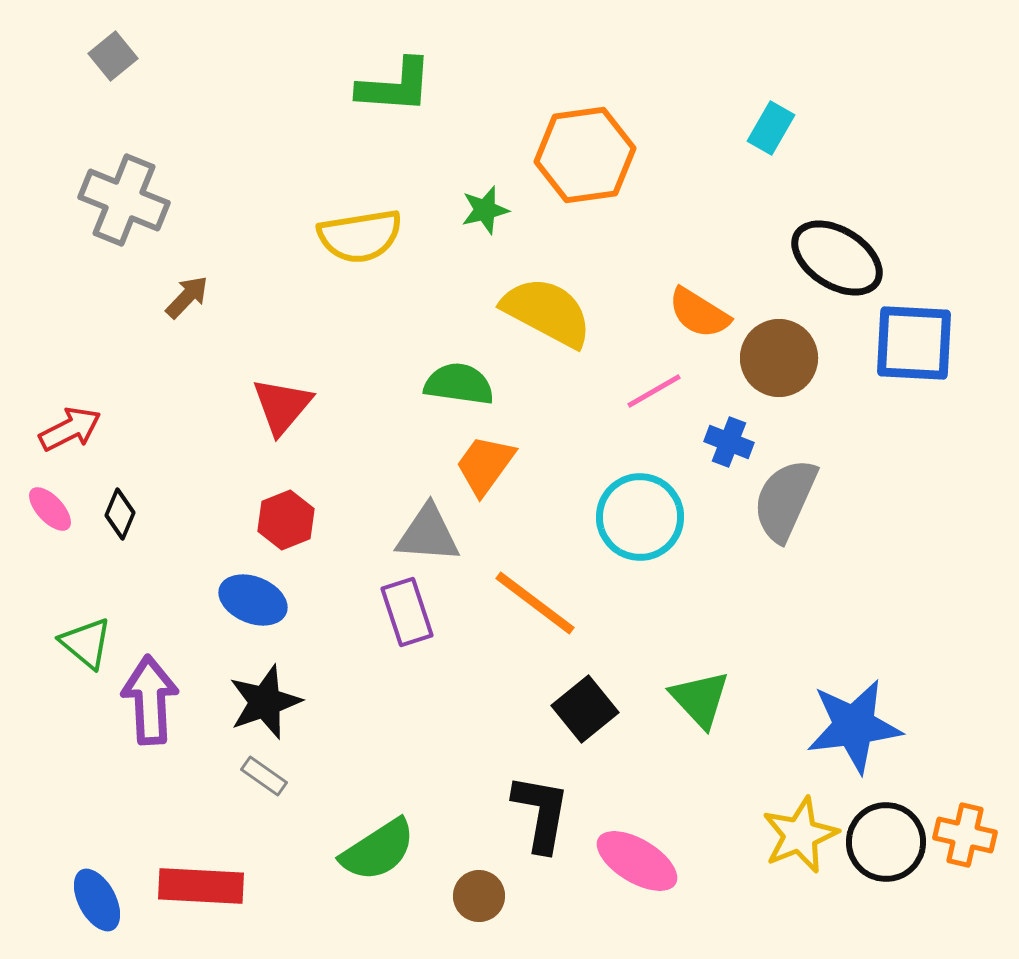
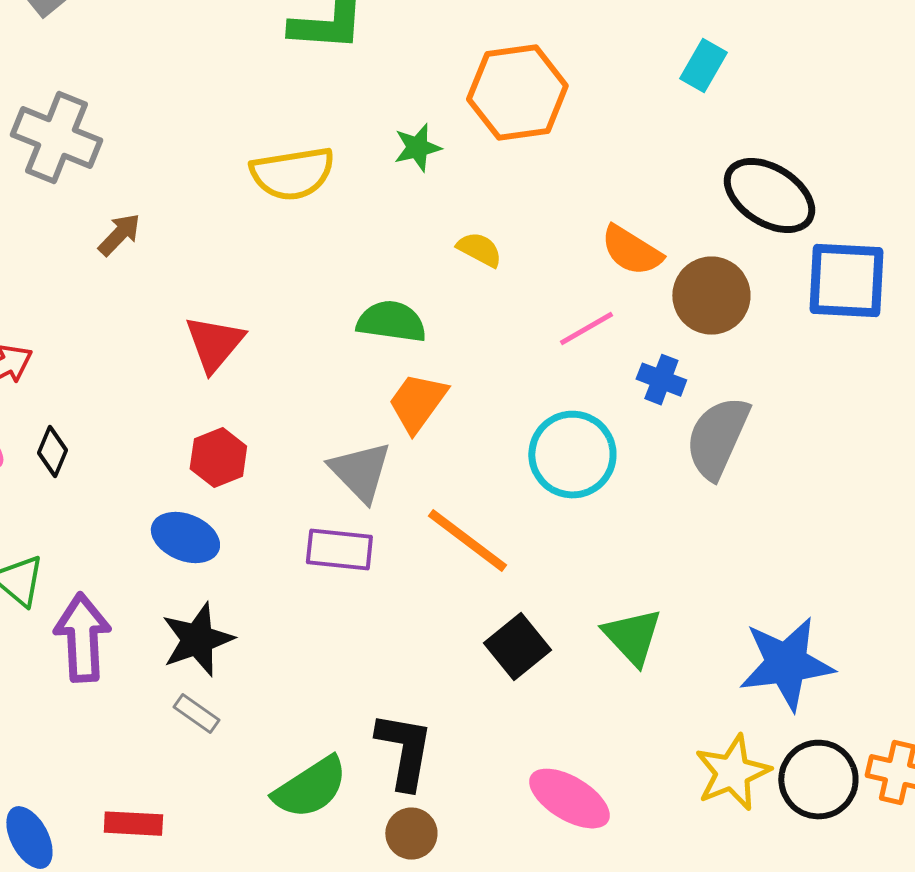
yellow semicircle: (547, 312) -> (479, 250), size x0.5
gray triangle: (428, 534) -> (360, 472), turned 42
purple rectangle: (407, 612) -> (339, 550), turned -66
black L-shape: (541, 813) -> (404, 751), moved
red rectangle: (201, 886) -> (133, 824), size x0.7

